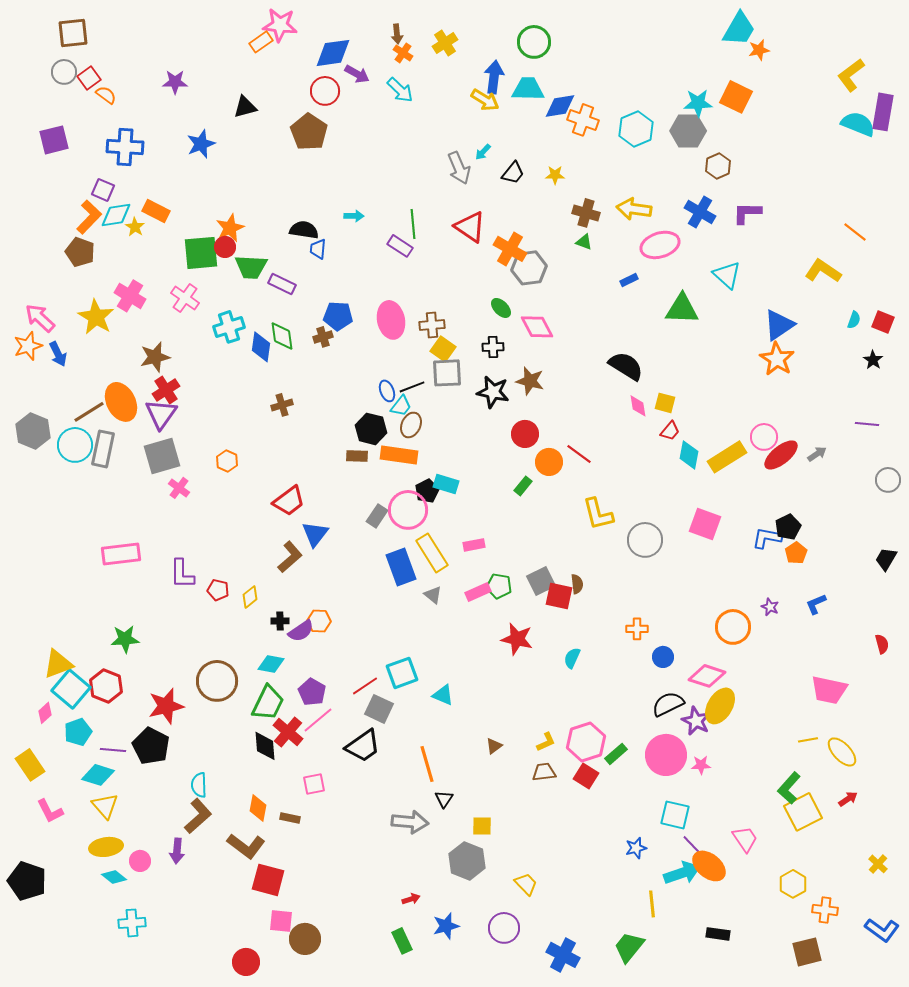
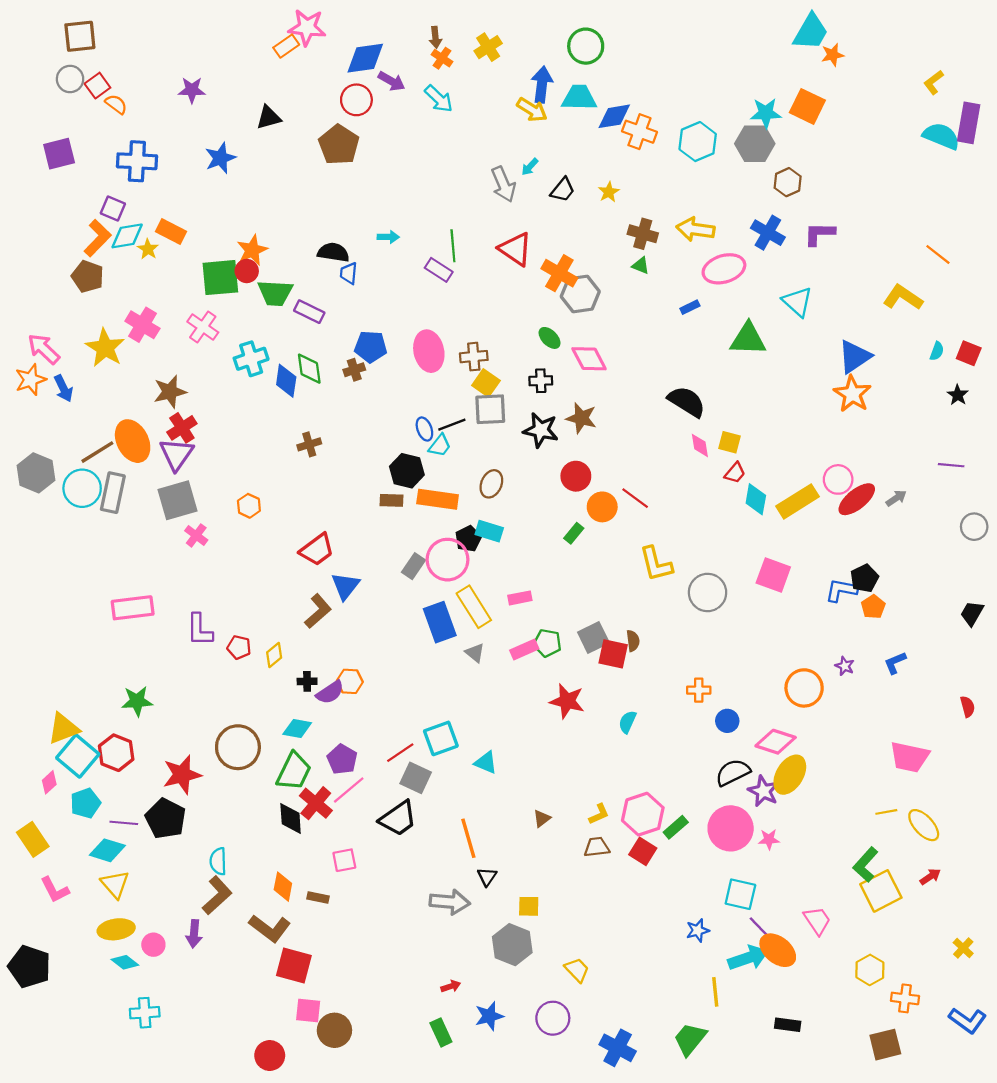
yellow L-shape: (851, 75) -> (934, 82), size x0.7
yellow star: (555, 175) -> (609, 192), turned -30
brown ellipse: (411, 425) -> (491, 484), moved

